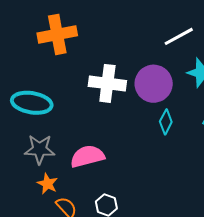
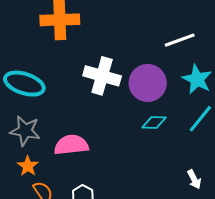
cyan diamond: (166, 122) -> (154, 123), turned 55

